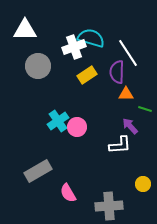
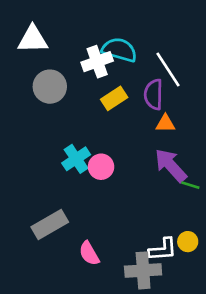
green line: (145, 109) -> (190, 185), moved
purple arrow: (130, 126) -> (171, 165), size x1.6
white L-shape: (120, 145) -> (163, 249), moved

